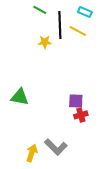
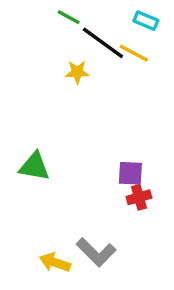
black line: (60, 25) -> (103, 43), turned -52
yellow arrow: (32, 153) -> (55, 262), turned -90

